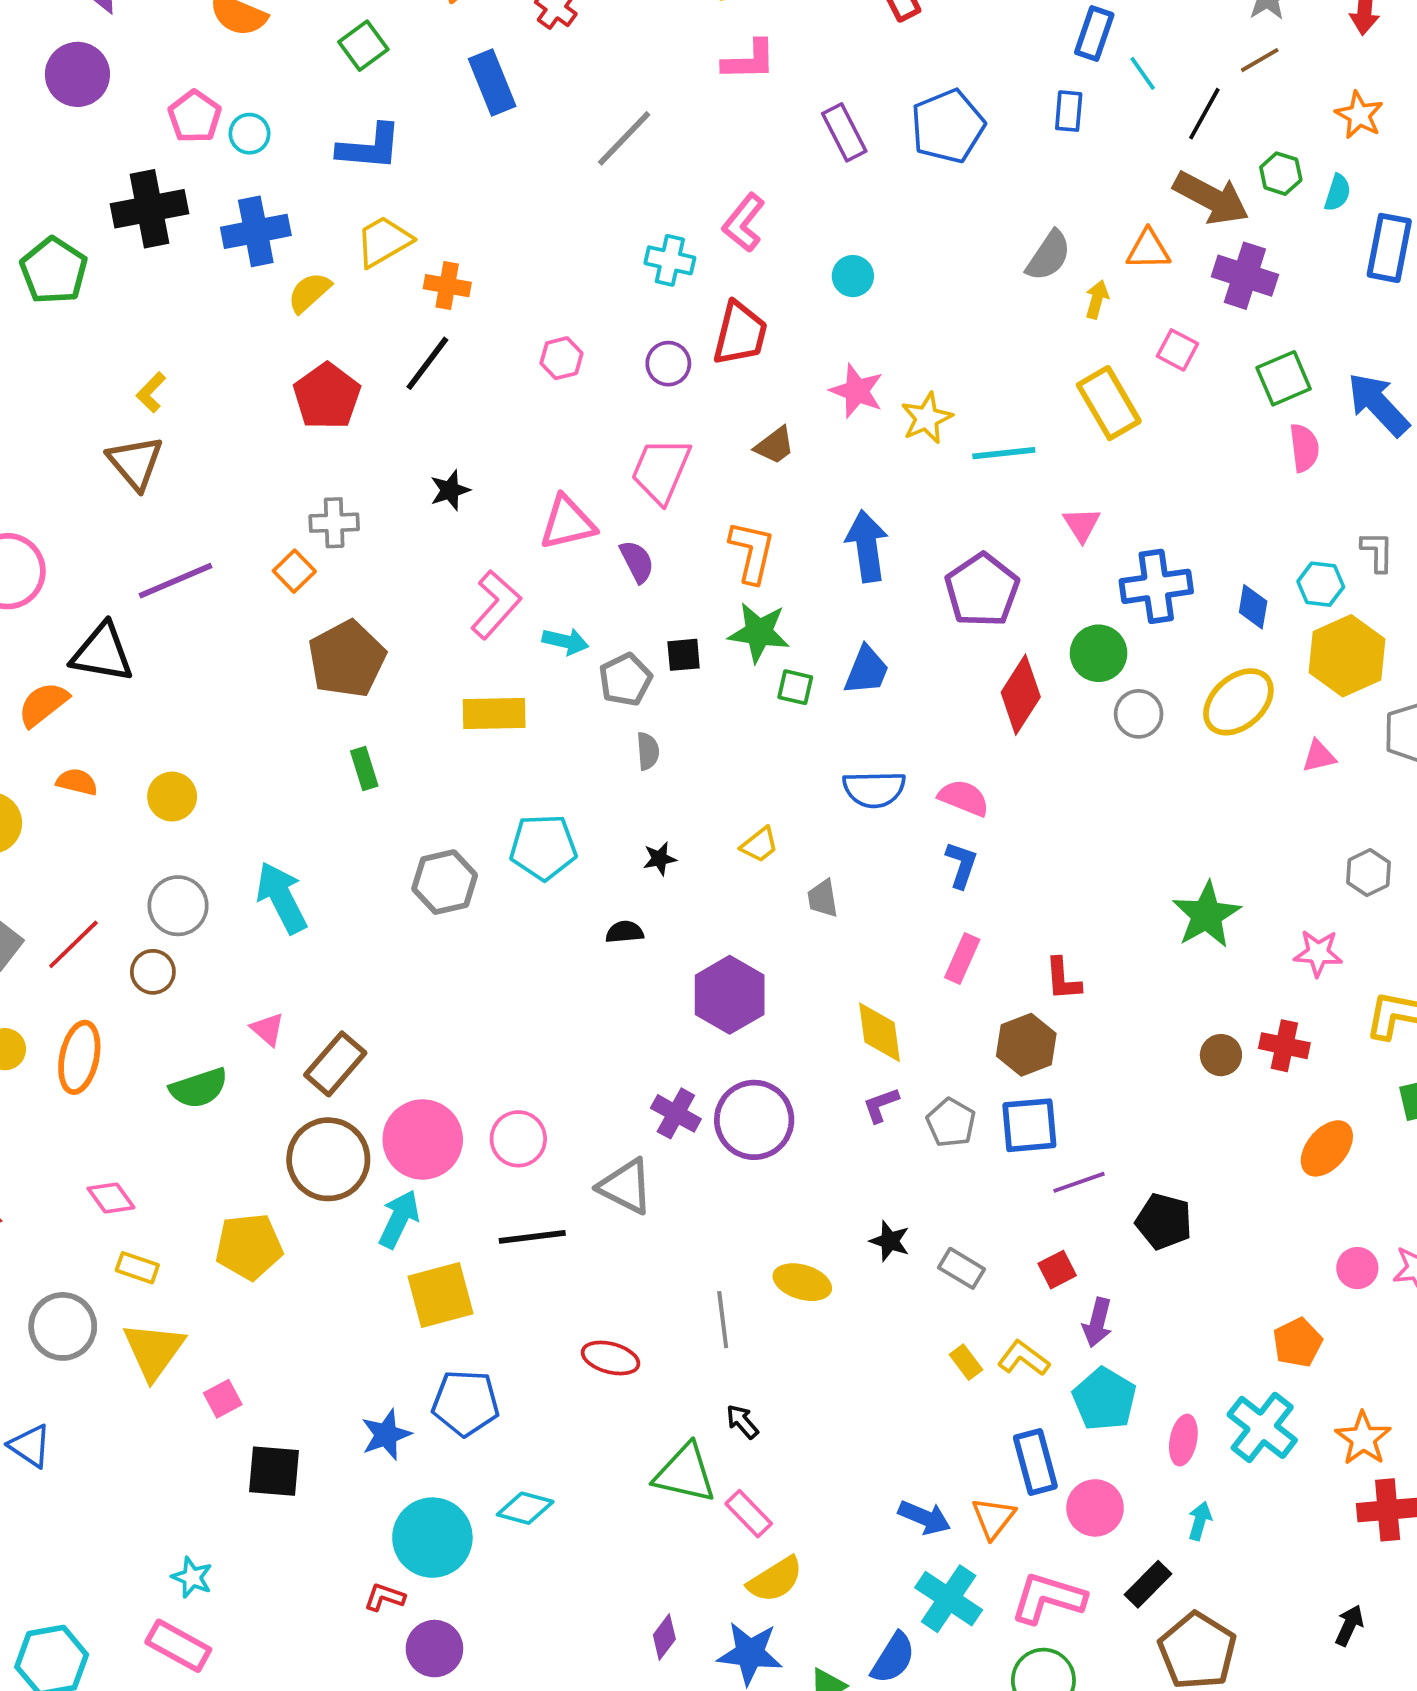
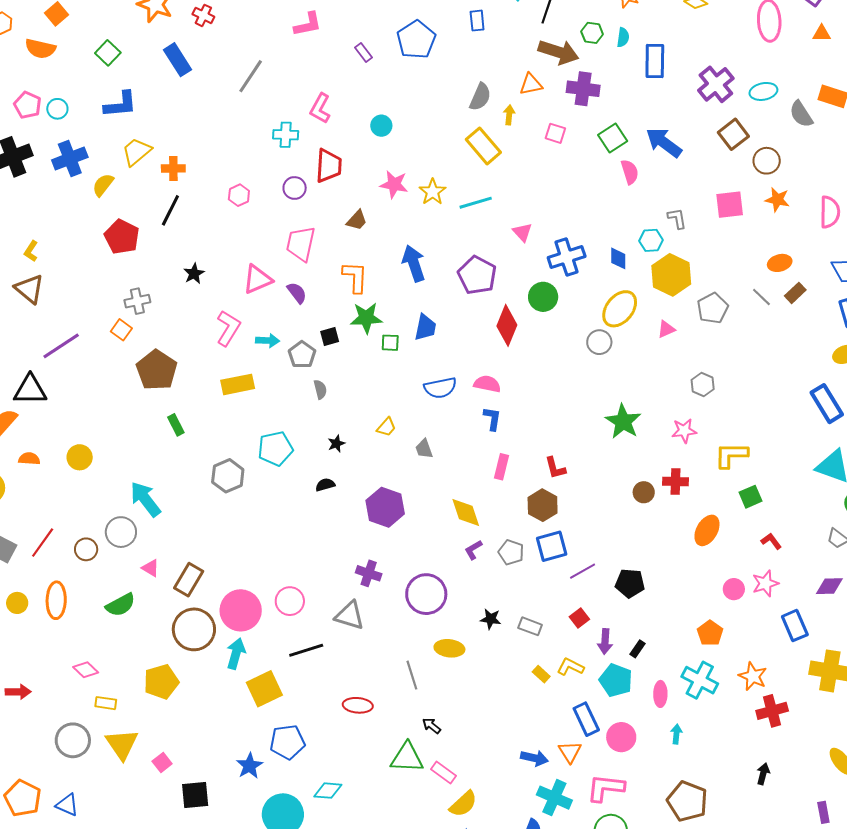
purple rectangle: (844, 132) -> (363, 52), size x0.7
yellow rectangle: (1109, 403) -> (483, 146), moved
gray circle: (1139, 714) -> (599, 342), moved
gray circle: (178, 906) -> (121, 532), moved
purple circle: (754, 1120) -> (426, 594), moved
black rectangle: (1148, 1584) -> (638, 649), moved, size x0.7

